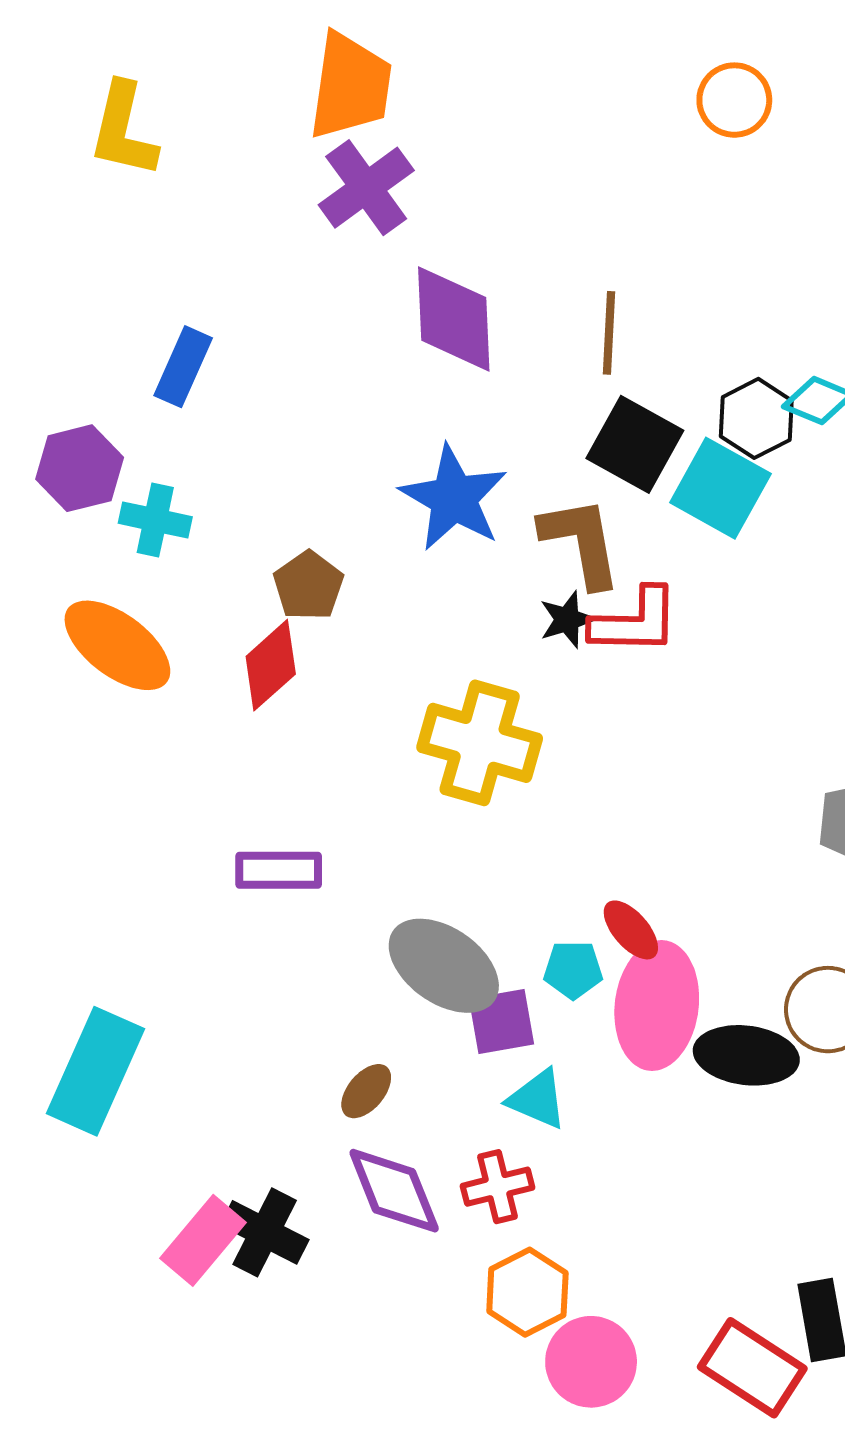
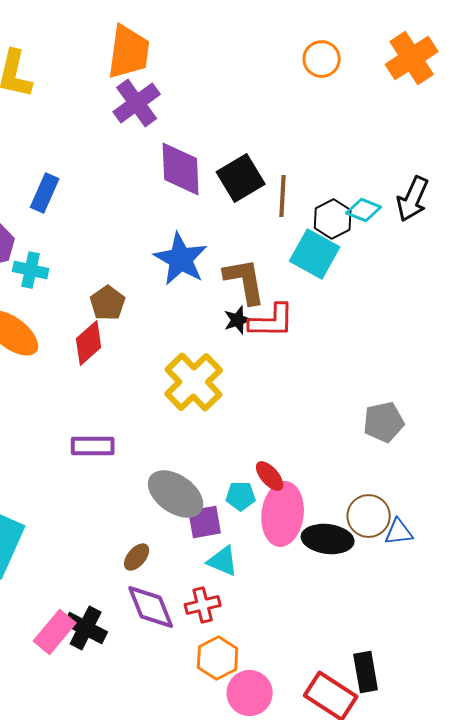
brown line: (609, 333) -> (283, 196), moved
black square: (635, 444) -> (241, 178), moved, turned 30
yellow cross: (480, 743) -> (194, 382), turned 30

